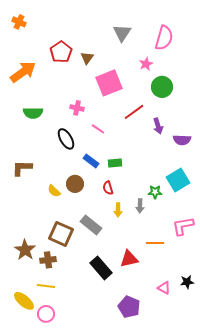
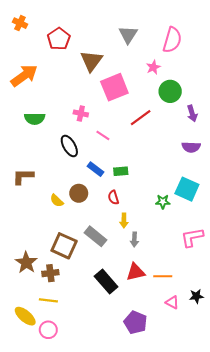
red pentagon: (61, 52) -> (59, 39), moved
brown triangle: (87, 58) -> (91, 61), size x1.6
purple arrow: (158, 126) -> (192, 113), moved
cyan square: (178, 180) -> (187, 189), turned -35
gray arrow: (140, 206) -> (134, 239), moved
orange line: (155, 243) -> (163, 276), moved

